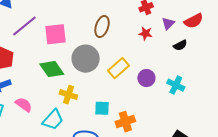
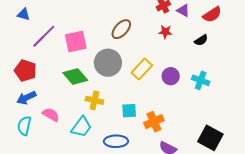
purple triangle: (168, 23) -> (183, 10), moved, turned -40
brown ellipse: (102, 27) -> (121, 29), turned 30

